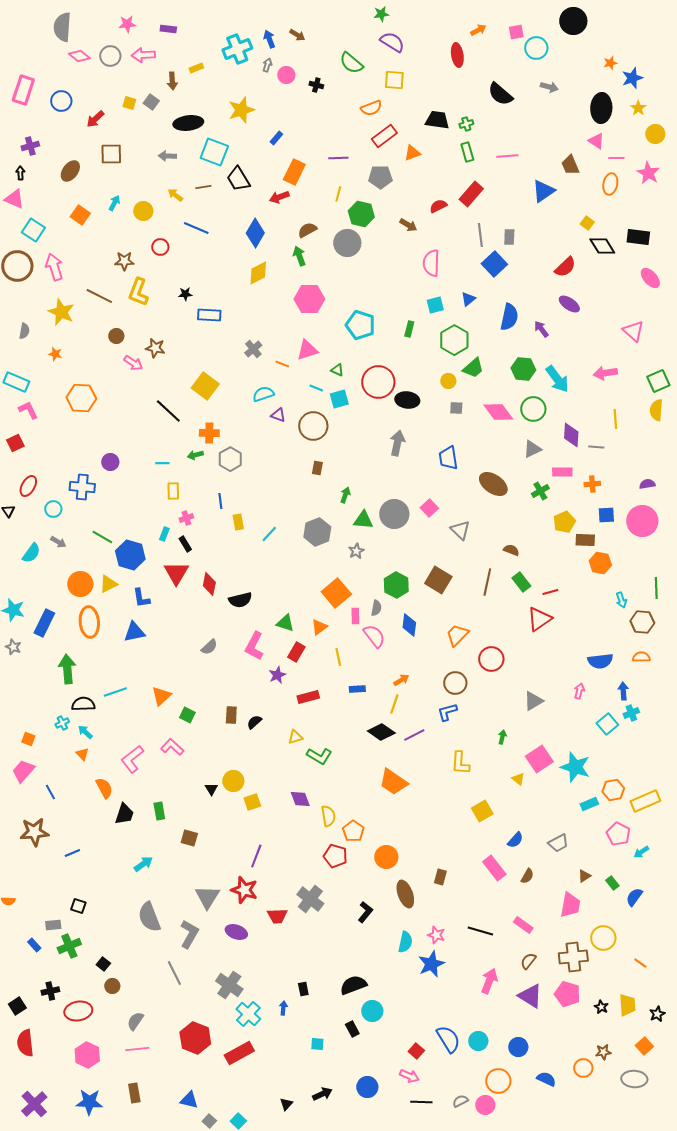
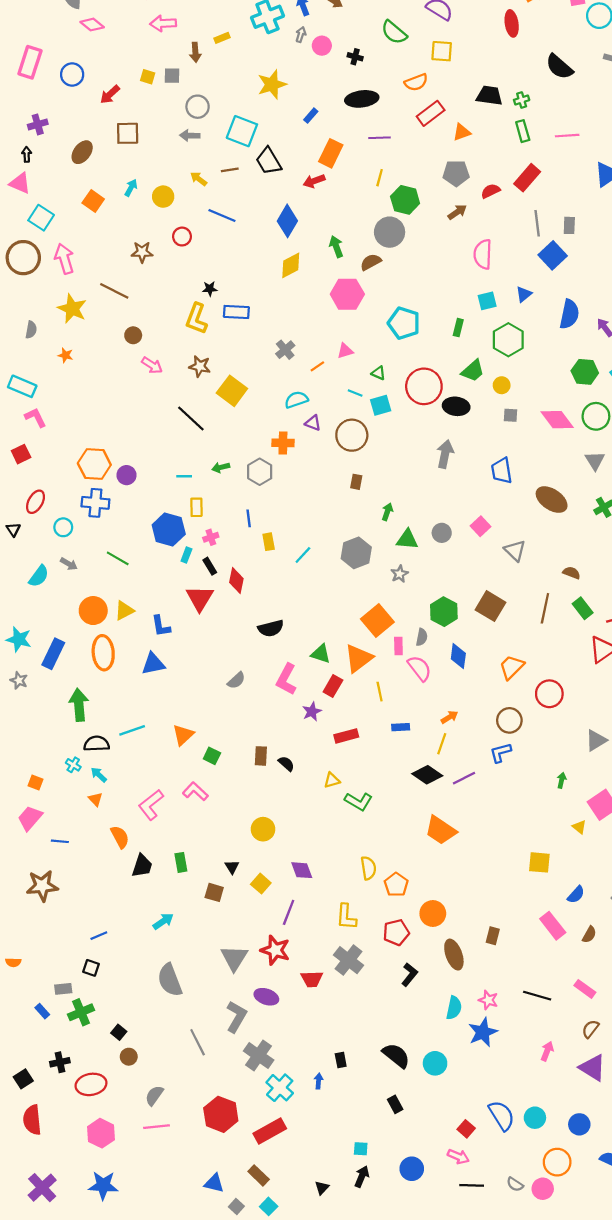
gray circle: (110, 56) -> (198, 107), moved
gray square: (151, 102) -> (172, 76), turned -35
black ellipse: (188, 123) -> (362, 99), moved
gray pentagon: (380, 177) -> (456, 173), moved
brown arrow: (408, 225) -> (457, 212), turned -66
brown semicircle: (307, 230) -> (371, 262), moved
yellow L-shape: (138, 292) -> (196, 319), moved
brown star: (155, 348) -> (200, 366), moved
pink triangle: (307, 350) -> (345, 351), size x0.7
orange line: (282, 364) -> (317, 366), turned -56
green trapezoid: (473, 368) -> (473, 371), moved
orange hexagon: (81, 398) -> (94, 464), moved
orange cross: (209, 433) -> (283, 443), moved
gray triangle: (532, 449) -> (595, 461), turned -36
gray circle: (394, 514) -> (442, 533), size x0.6
blue hexagon: (130, 555) -> (169, 530), moved
red diamond: (209, 584) -> (236, 581), moved
orange triangle: (319, 627) -> (358, 658), size x1.6
black semicircle: (254, 722) -> (286, 764), turned 84
cyan cross: (62, 723) -> (73, 765), turned -32
yellow L-shape: (460, 763) -> (346, 917), moved
black triangle: (211, 789) -> (232, 867), moved
blue line: (50, 792) -> (60, 841), turned -56
purple diamond: (300, 799) -> (302, 870), moved
yellow square: (252, 802) -> (261, 884), moved, turned -30
yellow square: (482, 811) -> (539, 862), turned 35
blue line: (72, 853) -> (99, 936), moved
red pentagon: (335, 856) -> (396, 932), moved, turned -30
gray L-shape: (189, 934) -> (236, 1017), moved
pink arrow: (489, 981) -> (547, 1051), size x0.7
black semicircle: (353, 985) -> (396, 1056), turned 60
cyan circle: (372, 1011) -> (435, 1063), moved
cyan square: (317, 1044) -> (361, 1149), moved
brown rectangle: (134, 1093) -> (259, 1175), moved, turned -36
black arrow: (322, 1094) -> (362, 1177), turned -42
gray semicircle: (460, 1101) -> (515, 1184), turned -119

